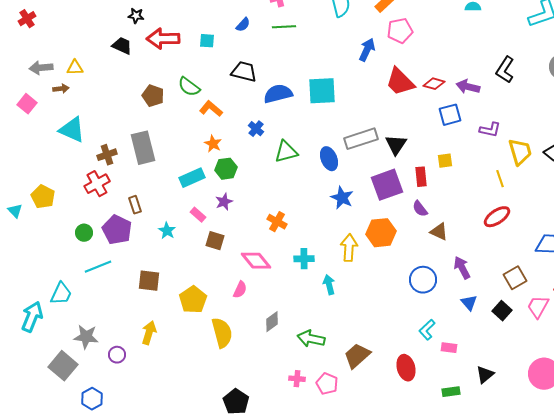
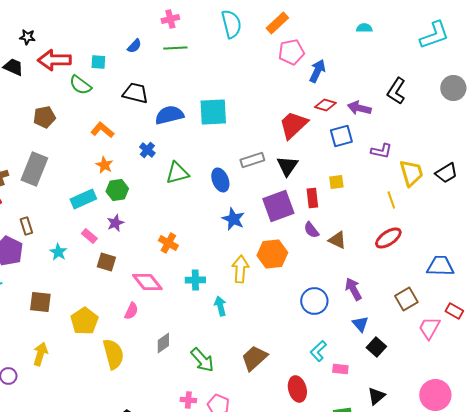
blue arrow: (367, 50) -> (317, 71), moved
red trapezoid: (400, 82) -> (293, 125), moved, turned 92
green semicircle: (189, 87) -> (80, 85), moved
brown pentagon: (153, 96) -> (44, 117), turned -30
gray rectangle: (361, 139) -> (252, 160), size x0.7
gray rectangle: (143, 148) -> (34, 169), turned 36
brown triangle: (439, 232) -> (337, 240), moved
black square: (502, 311) -> (376, 347), moved
green arrow: (311, 339) -> (202, 360), turned -144
brown trapezoid: (357, 356) -> (254, 358), moved

